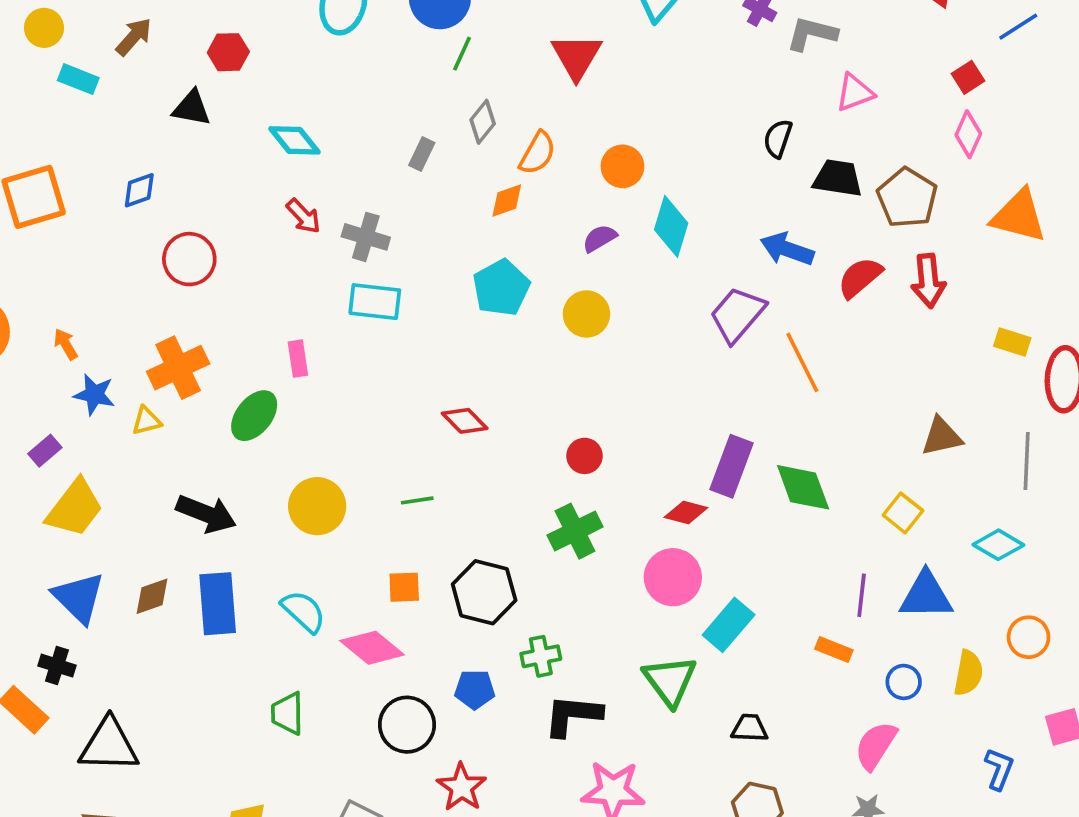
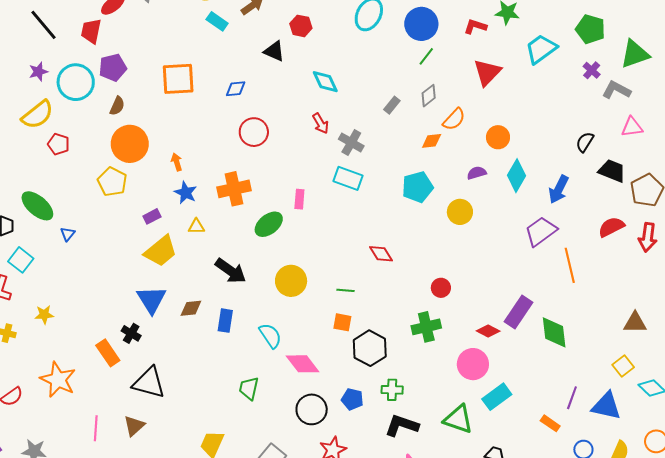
blue arrow: (787, 249) -> (559, 189), moved, turned -96
yellow triangle: (147, 421) -> (196, 226), moved
yellow square: (903, 513) -> (623, 366), moved
orange square: (404, 587) -> (342, 322), moved
blue rectangle: (218, 604) -> (225, 321), size x0.7
green triangle: (670, 681) -> (458, 419), turned -48

